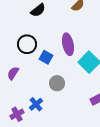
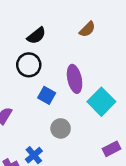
black circle: (27, 44) -> (29, 65), moved

